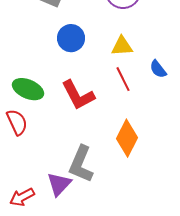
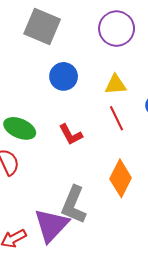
red L-shape: (78, 95) -> (71, 135), size x0.7
purple triangle: (59, 184) -> (51, 225), size x1.4

